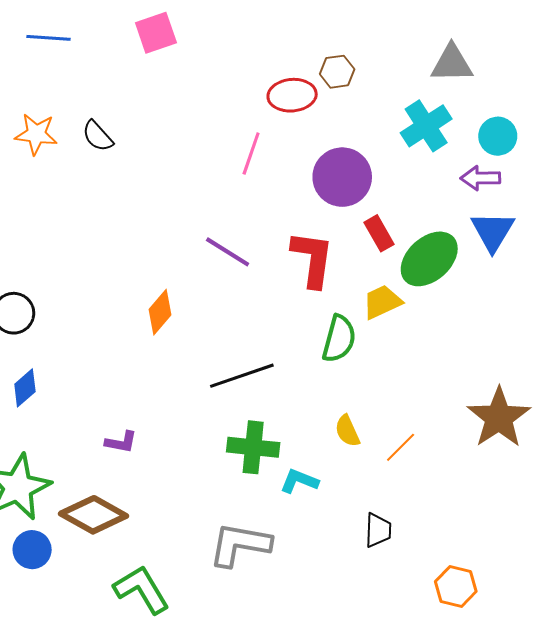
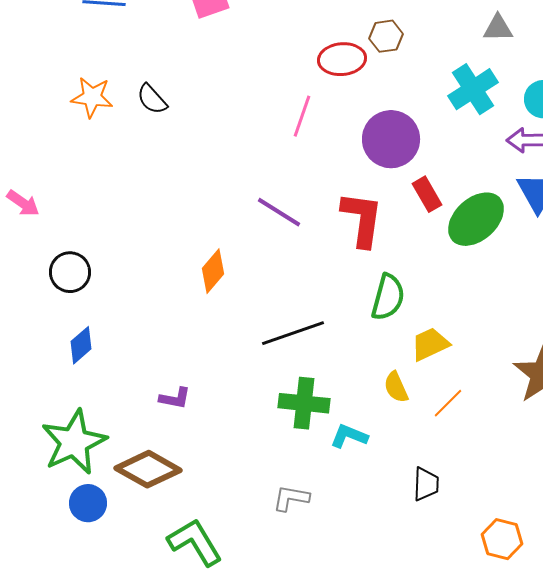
gray triangle: (452, 63) -> (498, 28), size x0.7
yellow trapezoid: (382, 302) -> (430, 344), moved
gray L-shape: (240, 545) -> (291, 498), size x0.6

